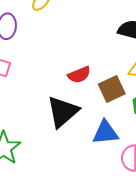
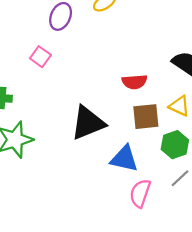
red semicircle: (79, 75) -> (134, 82), moved

